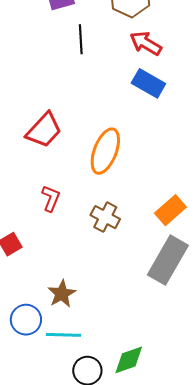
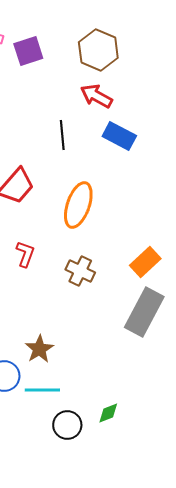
black line: (81, 39) -> (62, 135), moved
red arrow: (146, 43) -> (96, 96), moved
green diamond: (129, 360) -> (108, 413), size x0.7

